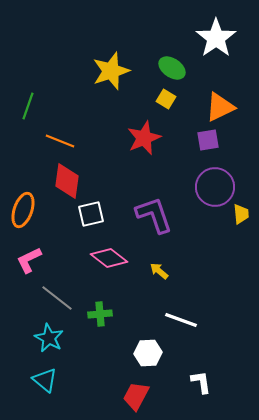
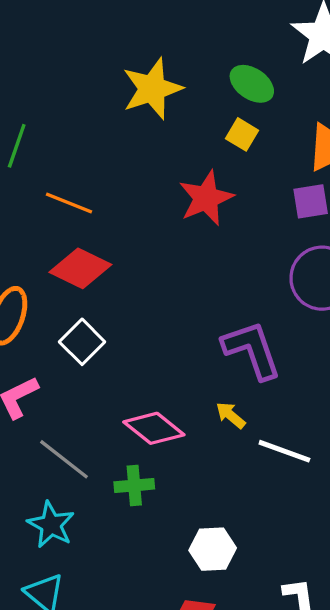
red diamond: (67, 181) -> (80, 268), turned -72
white square: (91, 214) -> (82, 342), moved, turned -32
purple L-shape: (154, 215) -> (252, 350), moved
pink diamond: (109, 258) -> (154, 428), moved
white line: (181, 320) -> (284, 451), moved

